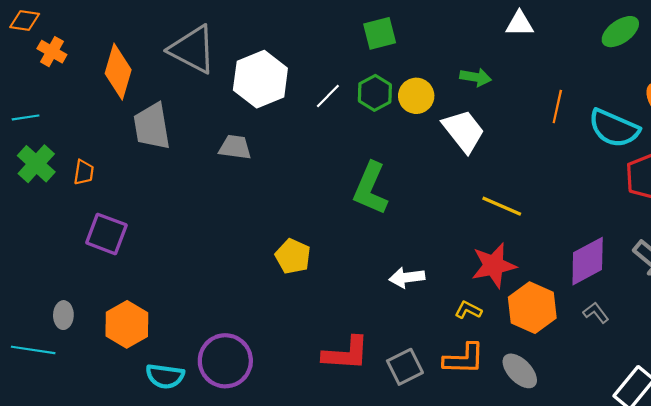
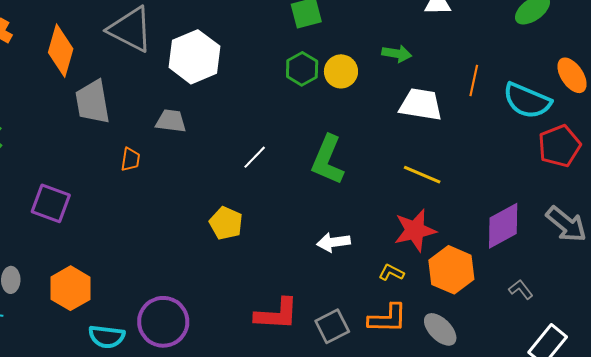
white line: (328, 96) -> (255, 157), moved
white trapezoid: (464, 131) -> (421, 105), moved, turned -42
orange trapezoid: (84, 172) -> (130, 159), moved
green L-shape: (370, 188) -> (328, 160), moved
gray L-shape: (596, 313) -> (521, 289), moved

